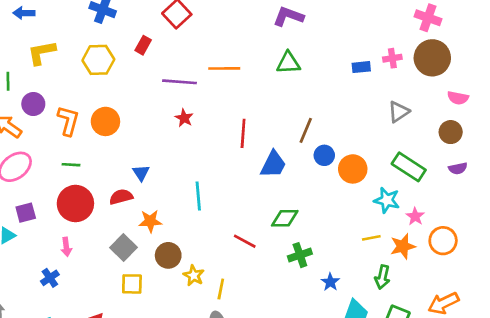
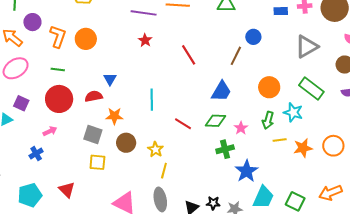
gray triangle: (399, 112) -> (307, 47), size x1.4
red line: (243, 133) -> (189, 55), turned -40
blue circle: (324, 155) -> (253, 37), moved
blue trapezoid: (273, 164) -> (221, 91), moved
purple square: (26, 213) -> (21, 103), turned 35
pink star: (415, 216) -> (241, 128), moved
red line: (245, 241) -> (183, 124), moved
pink arrow: (66, 247) -> (50, 131), turned -112
gray square: (123, 248) -> (93, 135), turned -30
yellow star: (194, 275) -> (155, 149), moved
green arrow: (382, 277) -> (268, 120), moved
blue star: (330, 282) -> (247, 171), size x1.6

